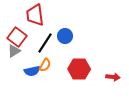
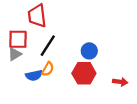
blue circle: (65, 36) -> (89, 51), moved
red square: (17, 37) -> (18, 39), turned -36

